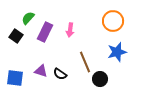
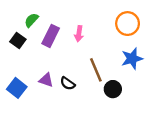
blue square: (15, 78) -> (17, 88), turned 30

